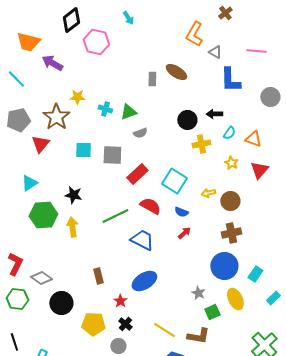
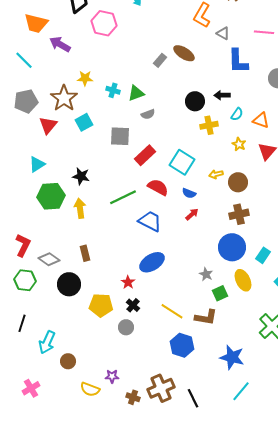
gray rectangle: (152, 79) -> (160, 60), turned 40
cyan square: (83, 150) -> (84, 122), moved, turned -30
brown rectangle: (98, 276) -> (85, 253), moved
black line: (14, 342) -> (22, 323), turned 36

